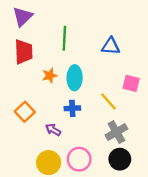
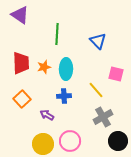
purple triangle: (23, 17) -> (20, 15), turned -42
blue triangle: (111, 46) -> (98, 41), turned 42
red trapezoid: (24, 52) -> (21, 63), moved
black circle: (120, 159) -> (118, 141), moved

